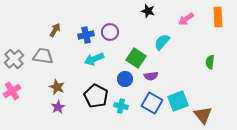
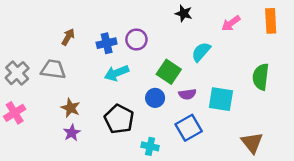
green semicircle: (210, 62) -> (261, 77), size x1.5
cyan square: (178, 101) -> (221, 99), moved, turned 30
blue square: (152, 103) -> (189, 128), turned 30
cyan cross: (121, 106) -> (150, 146), moved

